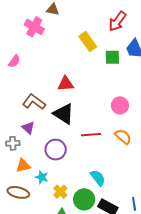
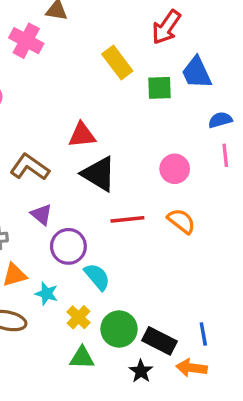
black triangle: (64, 114) -> (99, 174), moved
purple triangle: (28, 128) -> (41, 214), moved
cyan semicircle: (98, 178) -> (97, 277), moved

